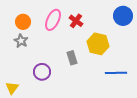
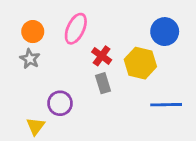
blue circle: (123, 16) -> (165, 32), moved
red cross: (76, 21) -> (102, 56), moved
yellow triangle: (12, 88) -> (36, 126), moved

